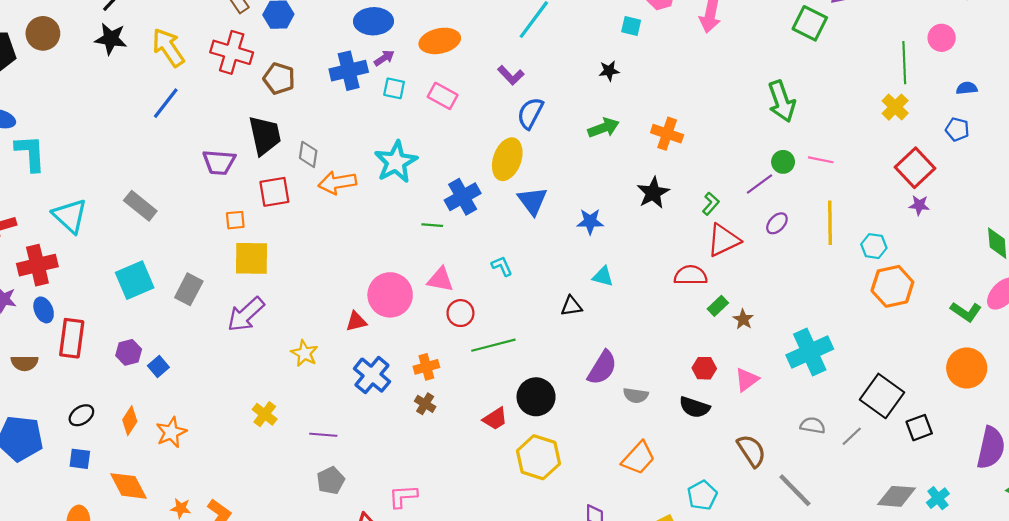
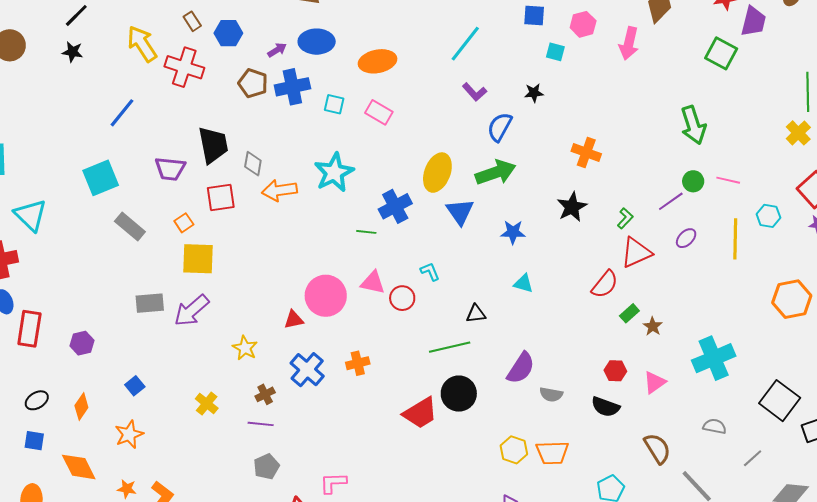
black star: (111, 39) -> (73, 52), size x0.7
yellow arrow: (168, 48) -> (142, 44), moved
purple arrow: (384, 58) -> (277, 50), moved
purple L-shape: (511, 75) -> (475, 92), moved
brown pentagon: (279, 78) -> (253, 83), moved
blue semicircle: (530, 113) -> (500, 127), moved
green arrow: (603, 128) -> (496, 172), moved, size x1.4
gray rectangle: (140, 206) -> (130, 227), moved
orange square: (235, 220) -> (184, 223), turned -30
cyan hexagon: (874, 246) -> (768, 216), moved
red semicircle: (691, 275) -> (605, 284), turned 128
cyan square: (135, 280) -> (101, 178), moved
gray rectangle: (189, 289) -> (150, 303), moved, turned 56
black triangle: (571, 306) -> (476, 314), moved
red circle: (460, 313) -> (402, 298), moved
green line: (493, 345) -> (450, 347), moved
blue square: (158, 366) -> (135, 386), moved
brown cross: (425, 404) -> (265, 394), moved, turned 30
red trapezoid: (495, 419) -> (420, 413), size x1.5
orange star: (171, 432) -> (129, 434), moved
gray line: (852, 436) -> (753, 458), moved
yellow hexagon: (538, 457) -> (514, 450), moved, size x0.7
orange trapezoid: (638, 458) -> (552, 453), turned 44

